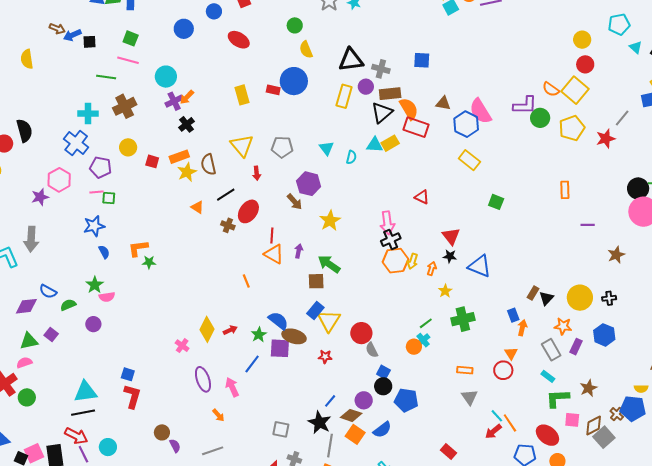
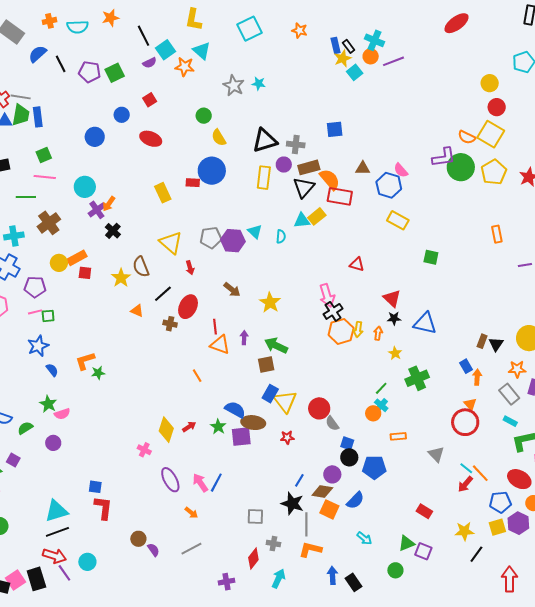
green square: (131, 38) -> (44, 155), turned -35
pink semicircle: (480, 111) -> (401, 170), size x0.6
green circle: (540, 118) -> (461, 167), size x1.4
orange rectangle: (179, 157) -> (77, 258), moved
purple hexagon: (309, 184) -> (233, 241), moved
blue line: (252, 364) -> (216, 483), moved
orange rectangle: (465, 370) -> (398, 436), moved
red circle: (503, 370) -> (465, 422), size x1.4

